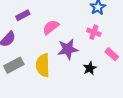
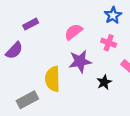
pink semicircle: (51, 27) -> (73, 32), moved
gray rectangle: (14, 65) -> (27, 100), moved

